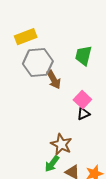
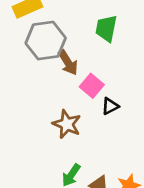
pink square: (82, 100) -> (92, 86), moved
brown star: (61, 144) -> (67, 124), moved

